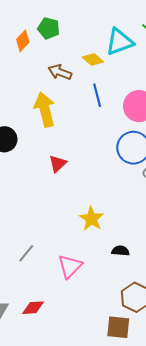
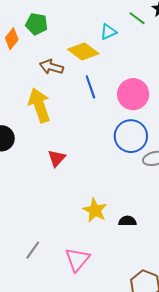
cyan triangle: (119, 42) -> (108, 32), size x0.6
yellow diamond: (93, 59) -> (83, 51), size x1.4
black semicircle: (120, 251) -> (127, 221), moved

